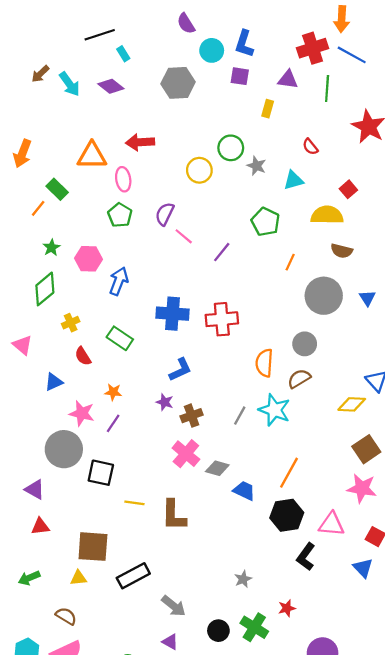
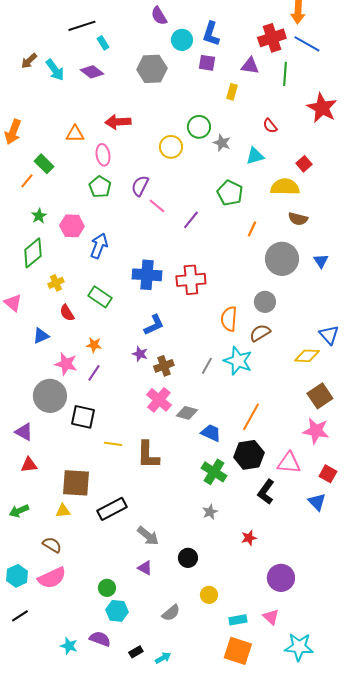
orange triangle: (92, 156) -> (75, 134), size x0.7
green cross: (254, 627) -> (214, 472), moved

